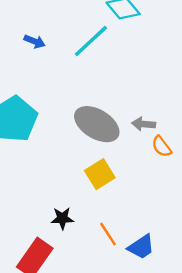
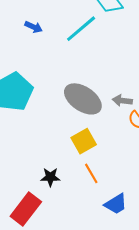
orange line: (108, 234) -> (91, 173), moved

